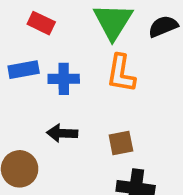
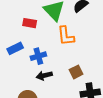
red rectangle: (41, 23) -> (30, 23), moved
blue cross: (64, 79) -> (38, 56), moved

